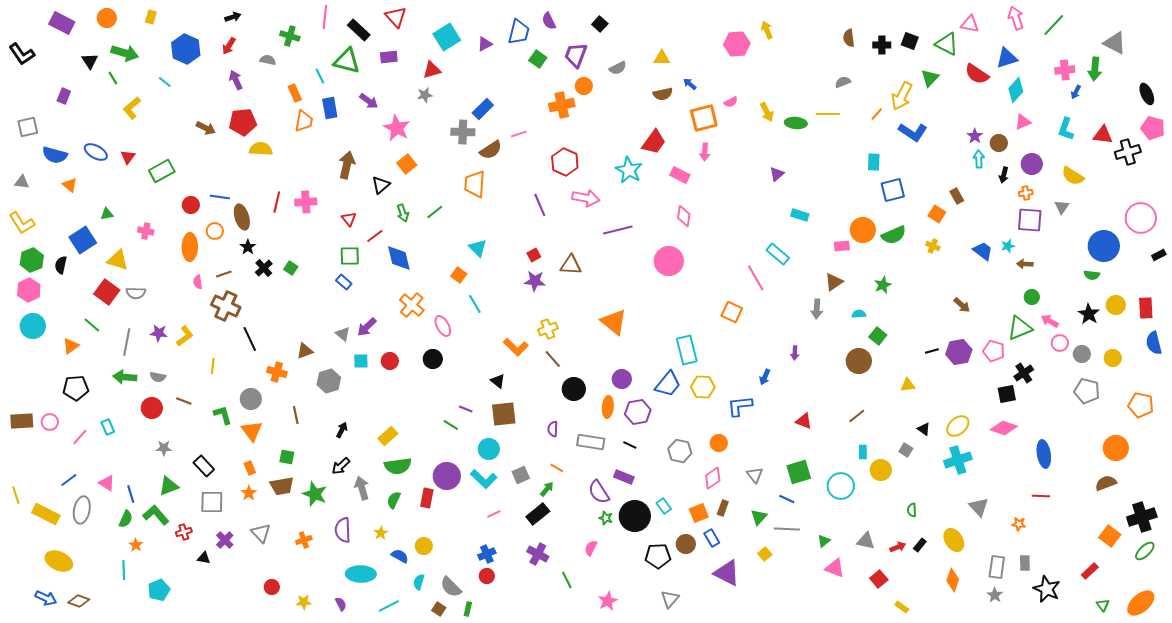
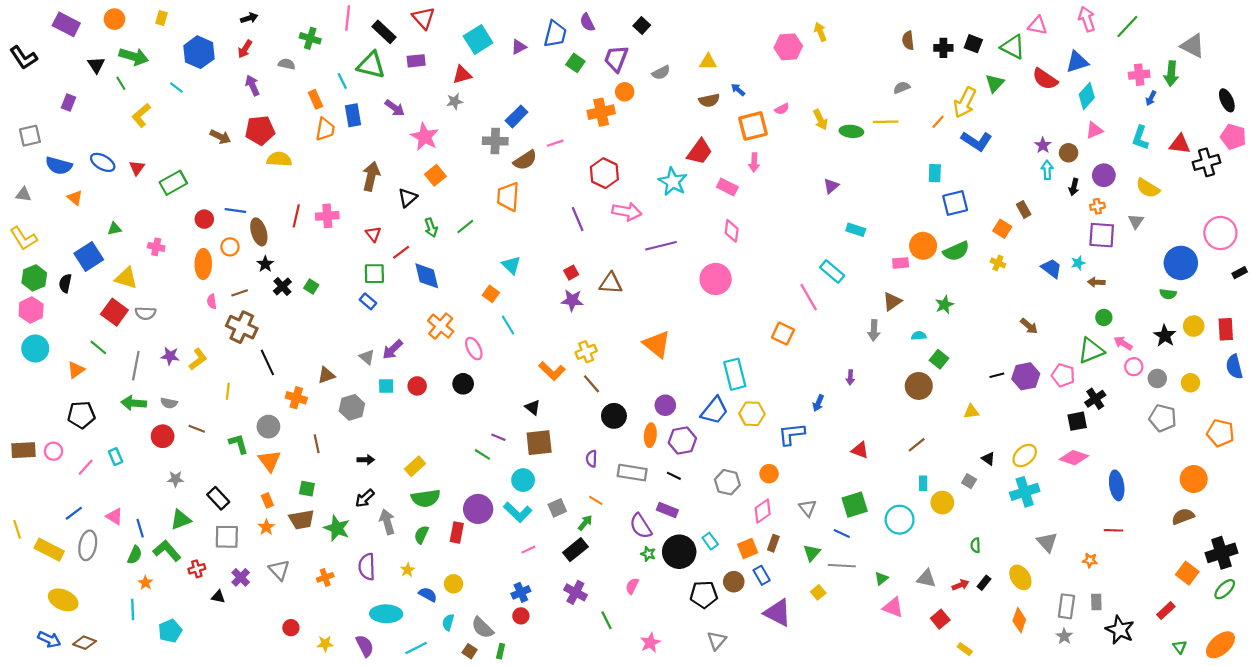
black arrow: (342, 430) -> (366, 460), turned 63
purple semicircle: (341, 604) -> (365, 646), size x1.5

